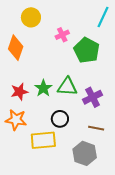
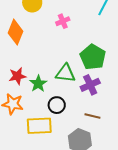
green pentagon: (87, 50) -> (93, 57), moved
green star: (43, 88) -> (38, 84), moved

